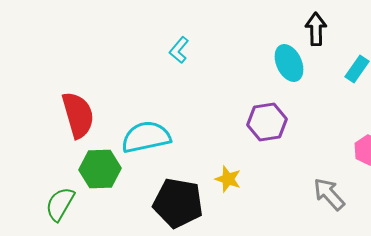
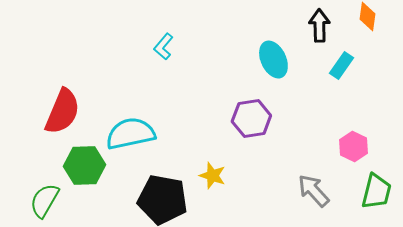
black arrow: (316, 29) -> (319, 26), moved
red semicircle: (78, 115) -> (62, 112), turned 39

